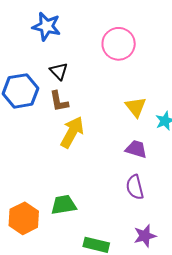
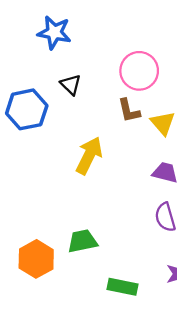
pink circle: (119, 44) -> (139, 71), moved
brown L-shape: (59, 101) -> (129, 111), moved

